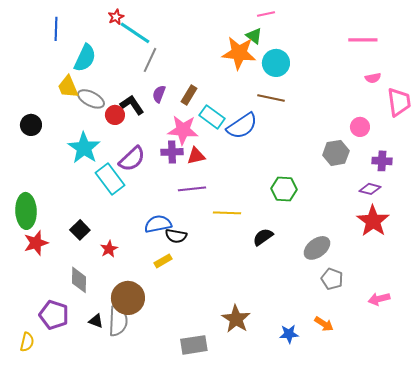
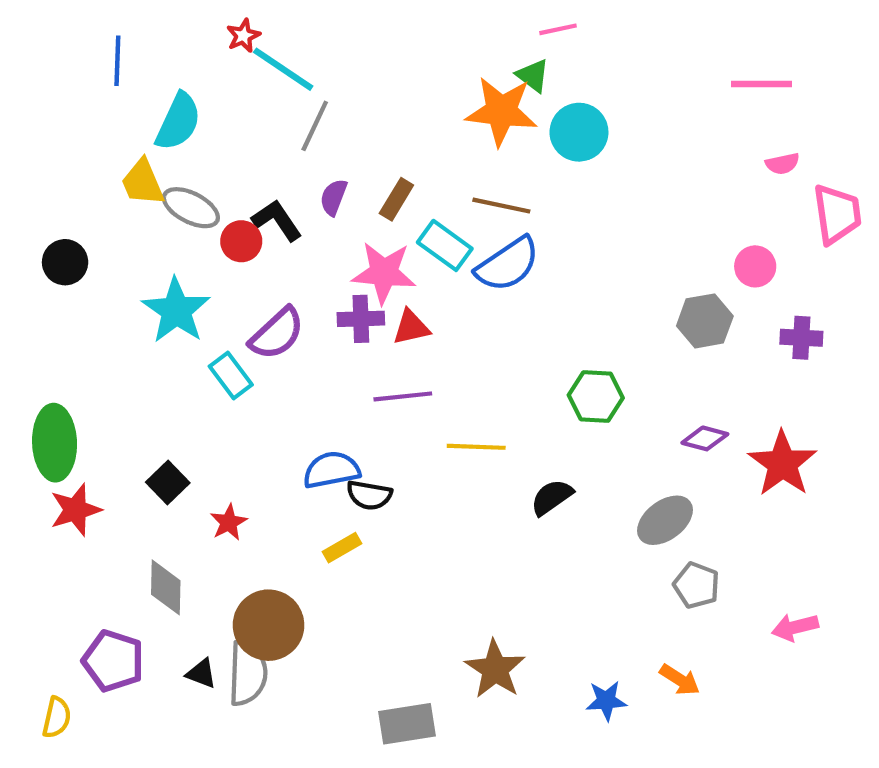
brown line: (271, 98) -> (501, 206), moved
cyan rectangle: (110, 179) -> (231, 376), size x0.7
purple diamond: (370, 189) -> (705, 438), moved

